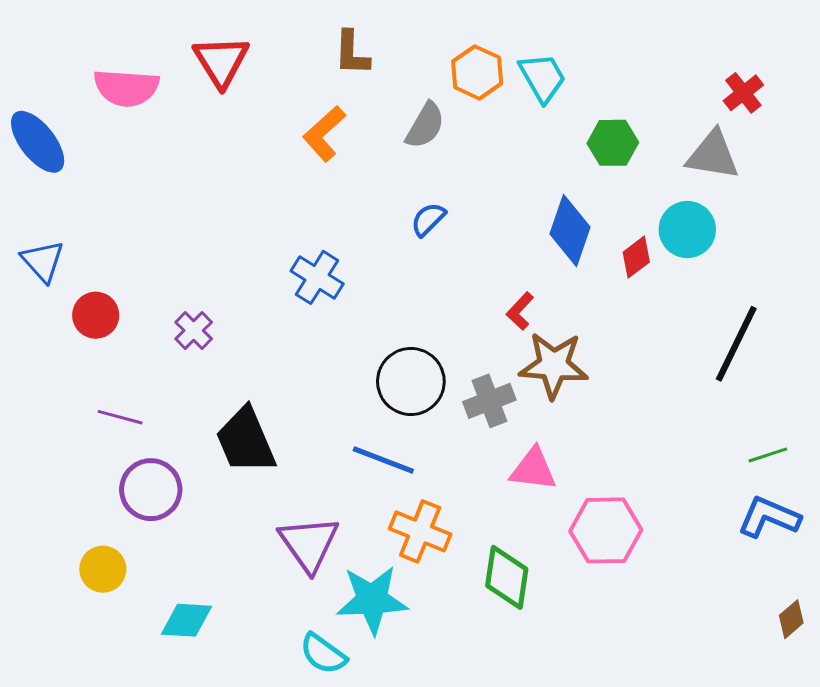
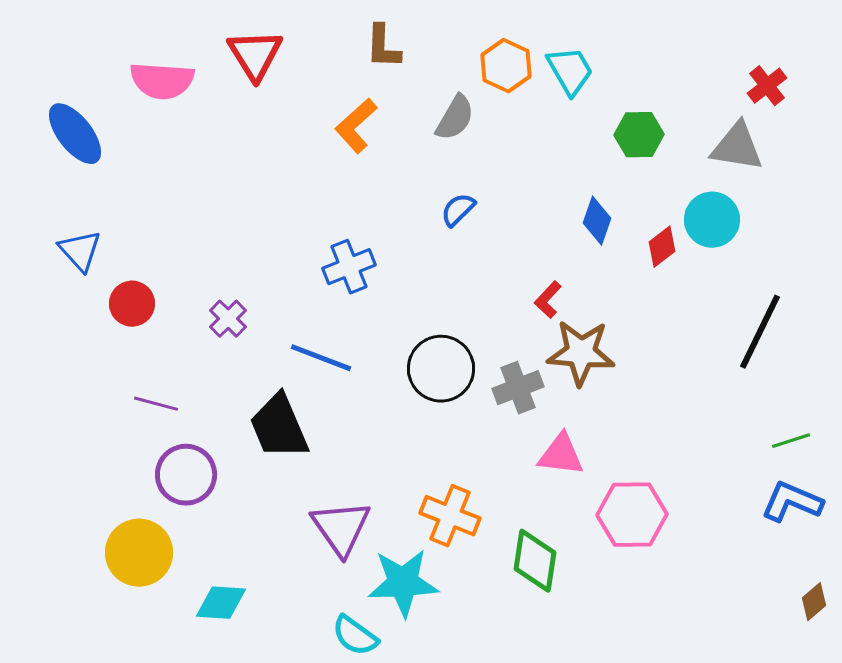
blue diamond: (570, 231) -> (597, 221), size x0.7
blue cross: (317, 277) -> (349, 267), turned 36
blue line: (383, 460) -> (321, 358), moved
yellow circle: (103, 569) -> (139, 553), size x1.5

